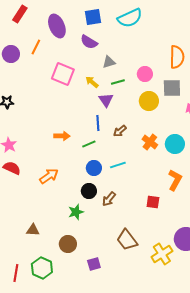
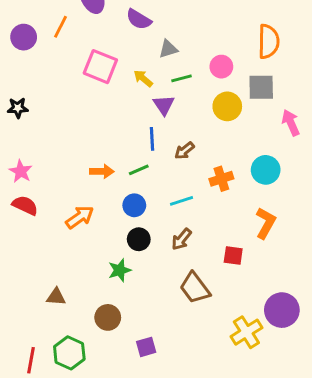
orange arrow: (62, 136) -> (102, 171), moved
orange cross: (150, 142) -> (221, 179), moved, turned 35
blue circle: (94, 168) -> (134, 205), moved
brown arrow: (109, 199) -> (182, 239), moved
brown trapezoid: (127, 240) -> (195, 288), moved

